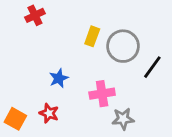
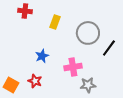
red cross: (35, 15) -> (25, 11), turned 32
yellow rectangle: (92, 36) -> (55, 22), moved

